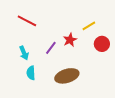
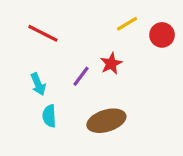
yellow line: (89, 26) -> (127, 24), moved
red circle: (102, 44) -> (162, 35), moved

